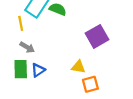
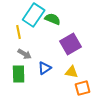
purple square: (97, 36) -> (71, 44), moved
blue triangle: (38, 70) -> (45, 68), moved

